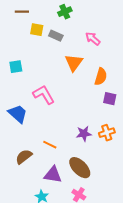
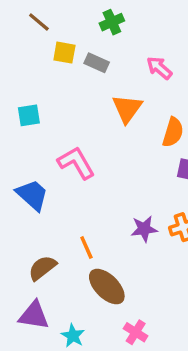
brown line: (22, 12) -> (39, 22), turned 40
orange line: (50, 145) -> (86, 248), turned 40
brown ellipse: (80, 168) -> (107, 287), moved
purple triangle: (53, 175) -> (34, 315), moved

